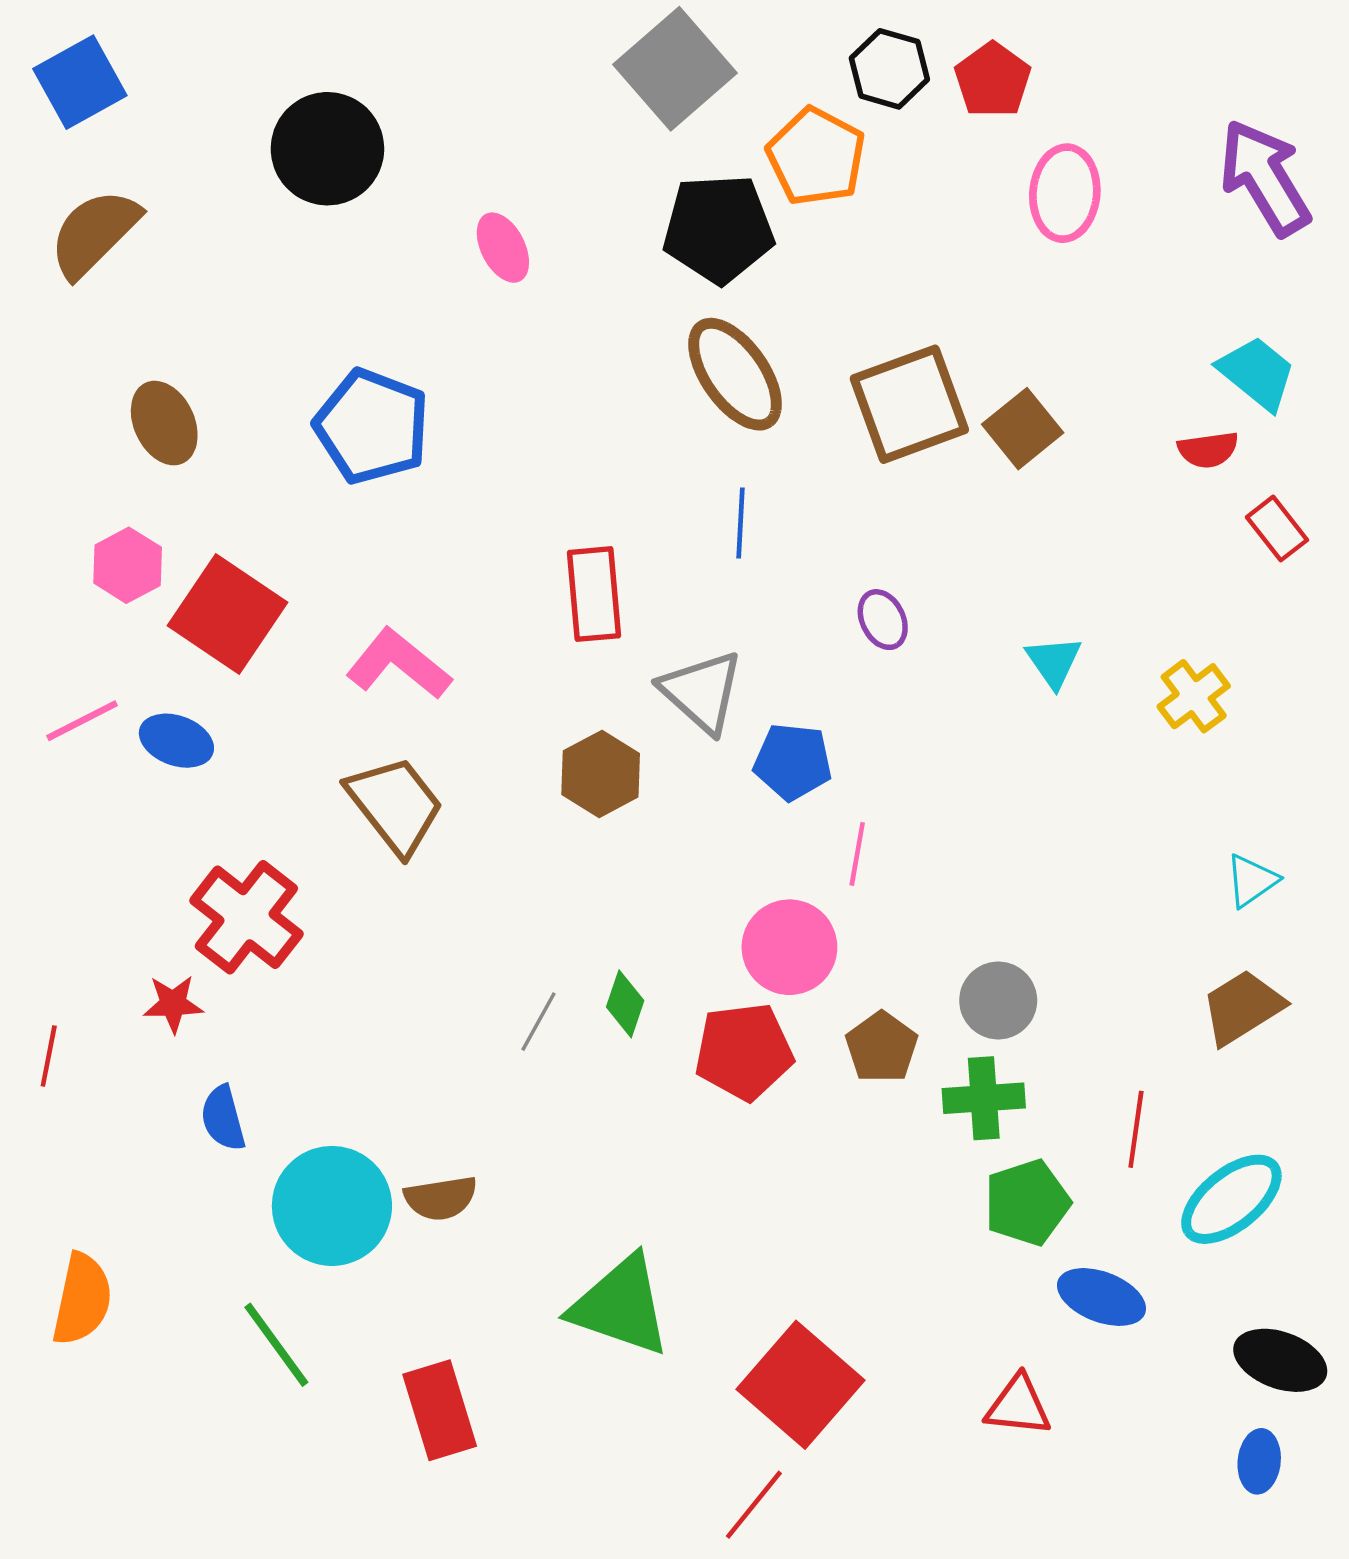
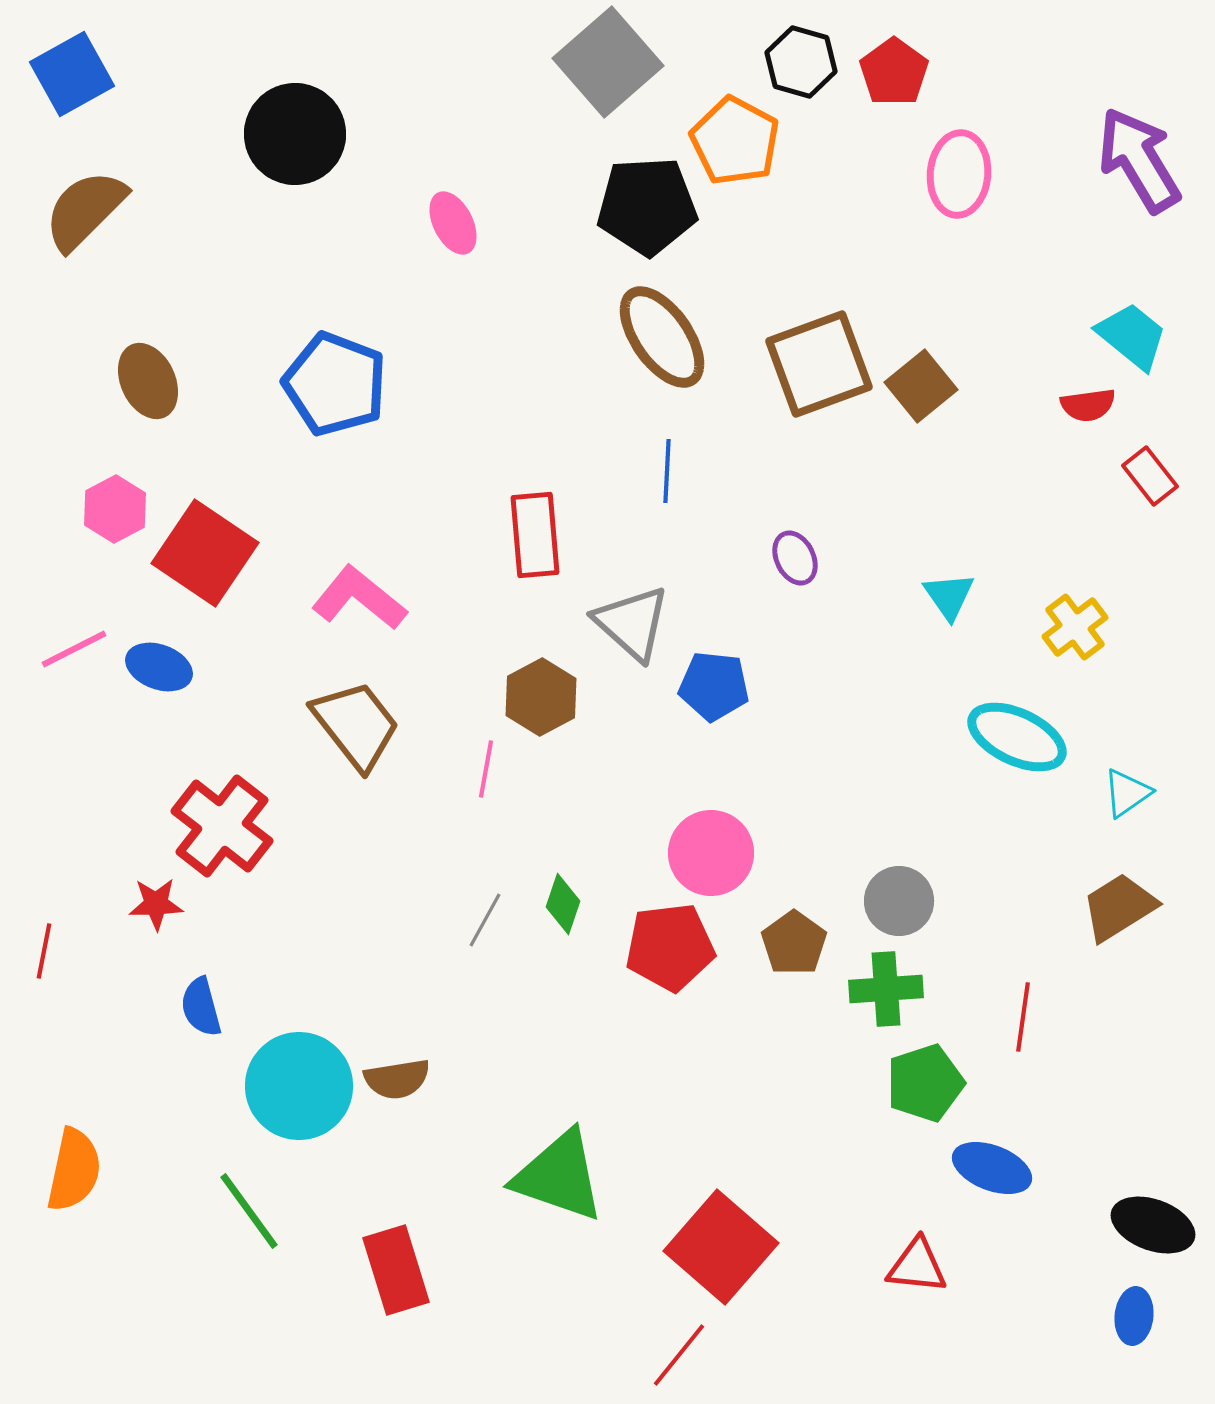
pink line: (857, 854) -> (486, 769), moved
cyan ellipse: (1231, 1199) -> (1017, 737), moved, turned 64

